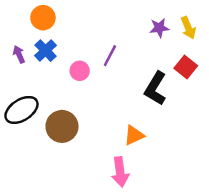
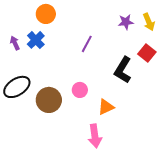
orange circle: (43, 18) -> (46, 14), moved
pink circle: (80, 71) -> (80, 90), moved

